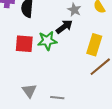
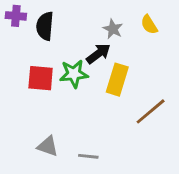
yellow rectangle: (94, 45) -> (117, 80), moved
gray triangle: (29, 91) -> (48, 146), turned -35

